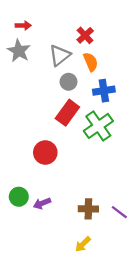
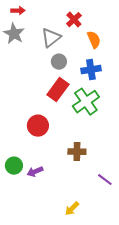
orange semicircle: (91, 62) -> (94, 40), moved
brown cross: (88, 209) -> (77, 152), moved

